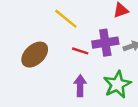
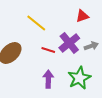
purple cross: (105, 43) -> (69, 43), turned -30

